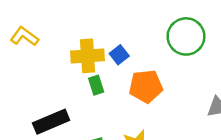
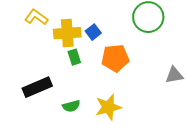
yellow L-shape: (24, 36) -> (36, 17), moved

